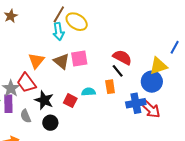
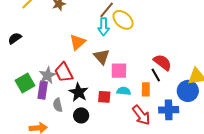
pink square: (79, 59) -> (119, 71), moved
orange triangle: (36, 61) -> (78, 42), moved
red square: (70, 101) -> (104, 97), turned -32
red arrow: (150, 109) -> (141, 115), moved

